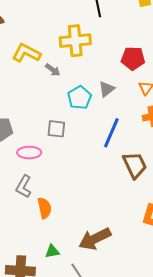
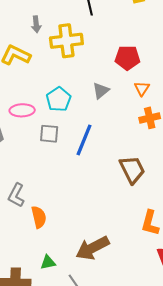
gray arrow: (53, 70) -> (36, 24), moved, turned 49
cyan pentagon: (80, 98) -> (59, 99), moved
blue line: (111, 133) -> (84, 140), moved
pink ellipse: (29, 153) -> (22, 110), moved

